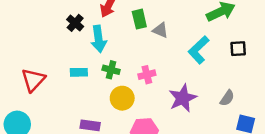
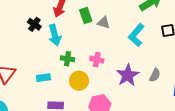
cyan rectangle: (79, 72) -> (43, 78), moved
pink cross: (147, 75) -> (97, 60), turned 32
gray semicircle: (227, 98) -> (155, 75), moved

